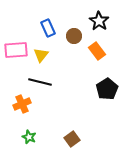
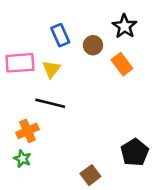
black pentagon: (107, 89) -> (135, 152), moved
green star: (29, 137) -> (22, 159), moved

